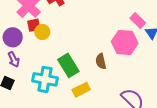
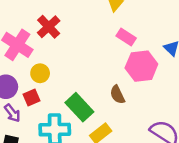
pink rectangle: (138, 21) -> (126, 37), moved
red square: (34, 25) -> (32, 98), moved

